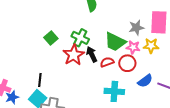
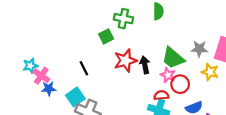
green cross: (80, 38) -> (123, 19), moved, turned -30
pink star: (133, 47) -> (168, 75), moved
red semicircle: (107, 62) -> (161, 95), moved
black line: (40, 80) -> (84, 68), moved, turned -48

